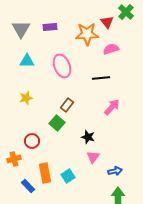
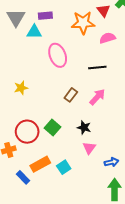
cyan triangle: (27, 61) -> (34, 32), moved
brown rectangle: (67, 105) -> (71, 95), moved
pink arrow: (112, 107) -> (97, 97), moved
green square: (57, 123) -> (53, 128), moved
red circle: (32, 141) -> (27, 132), size x1.5
orange rectangle: (45, 173) -> (40, 164), turned 72

